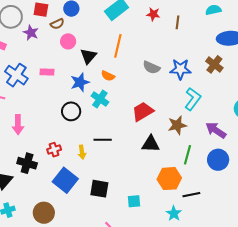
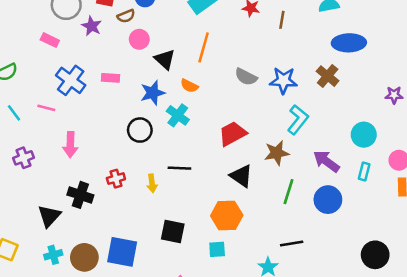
black triangle: (88, 56) -> (165, 59), turned -30
black triangle: (151, 144) -> (241, 176), turned 30
orange hexagon: (169, 179) -> (227, 216), moved
blue square: (65, 180) -> (122, 252), moved, turned -30
brown circle: (44, 213) -> (84, 257), moved

